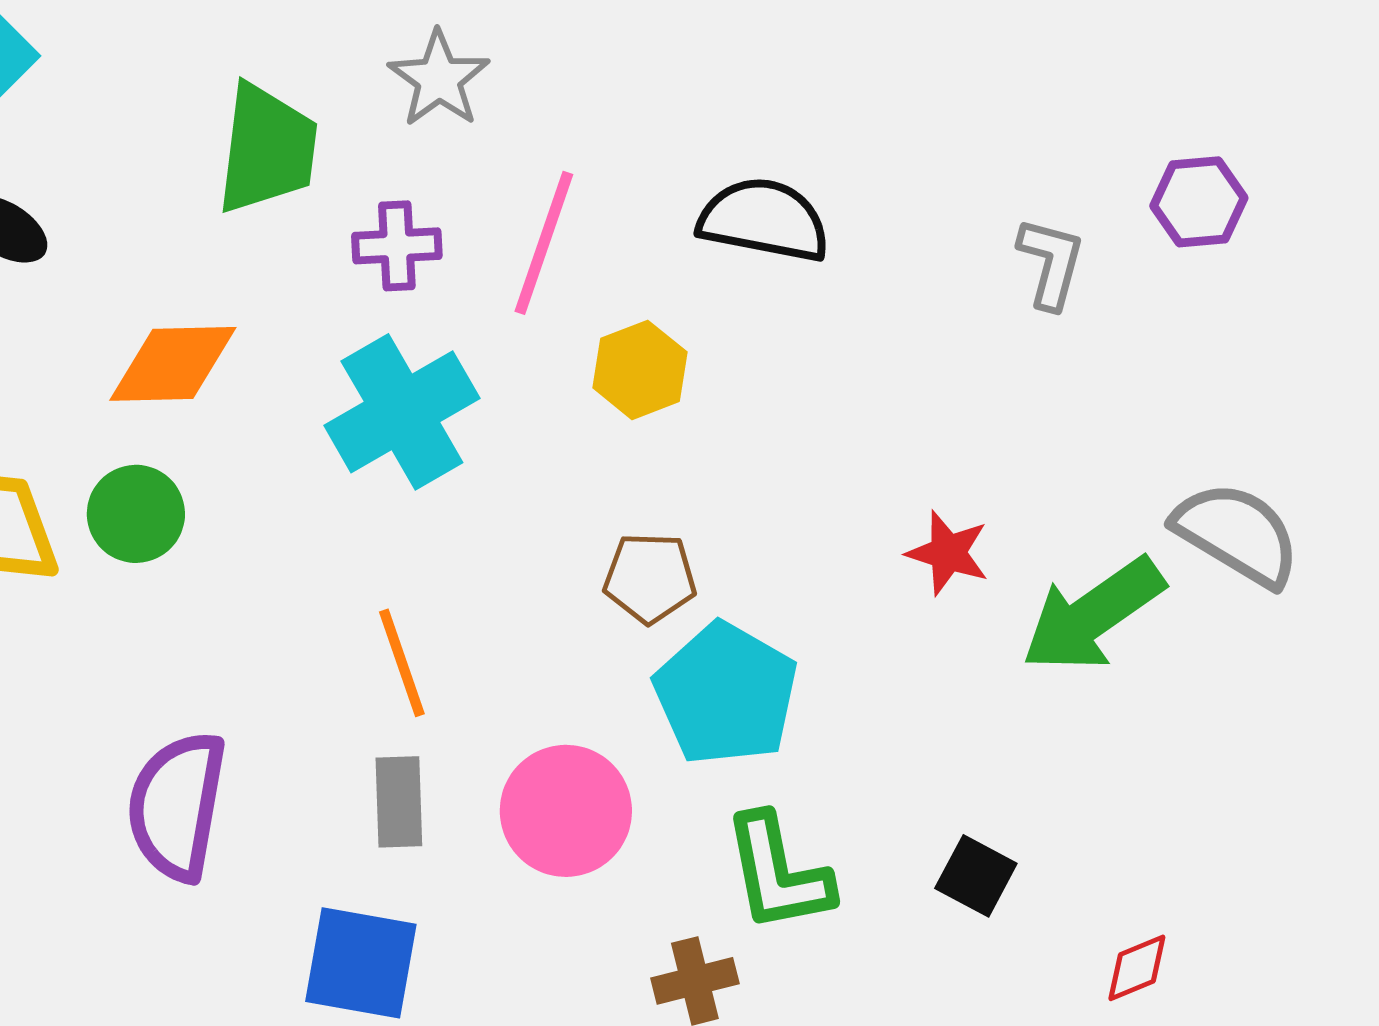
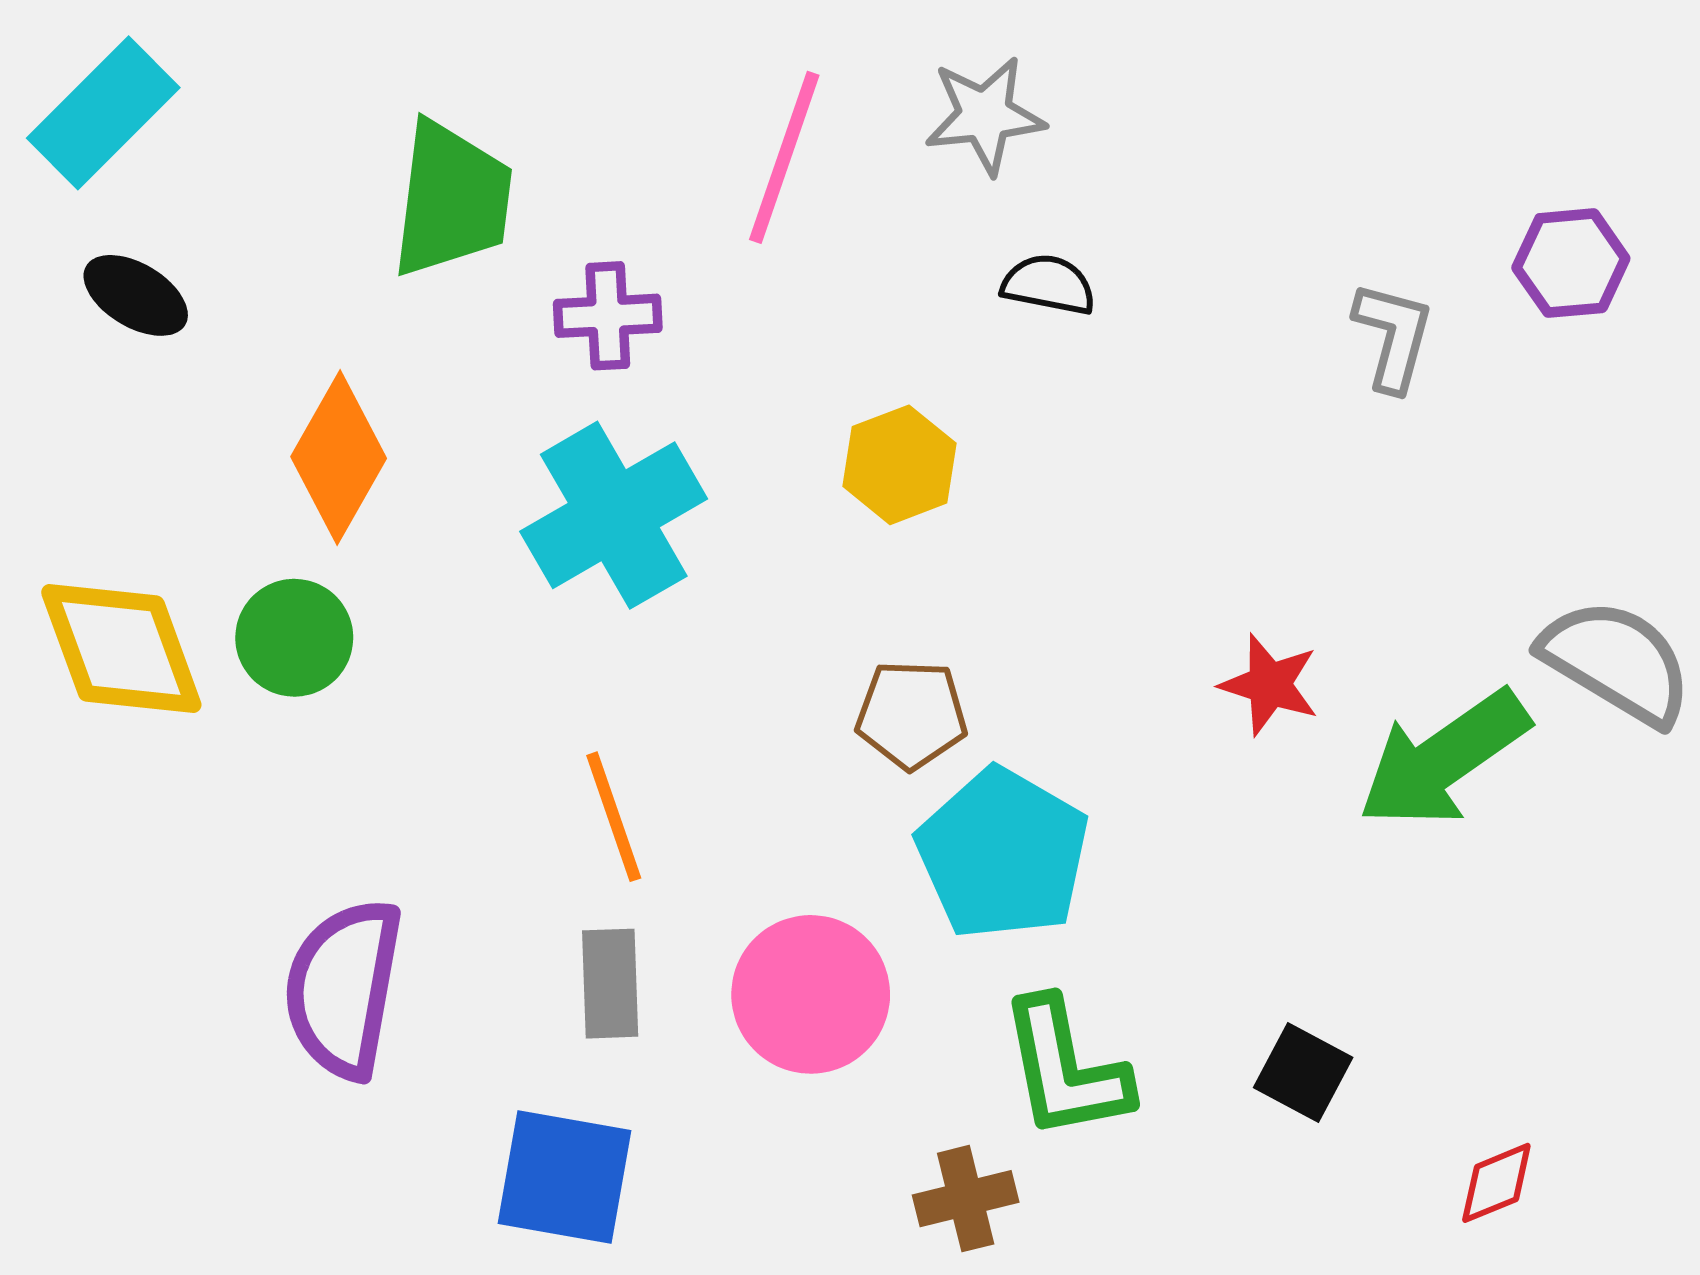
gray star: (439, 79) -> (985, 115), moved, turned 30
black semicircle: (764, 220) -> (1048, 285), size x0.6
pink line: (544, 243) -> (784, 157), moved
orange diamond: (173, 364) -> (339, 458), turned -59

